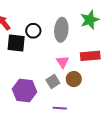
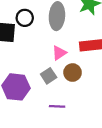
pink triangle: (63, 62) -> (59, 53), turned 32

